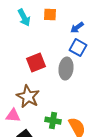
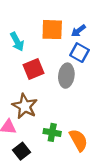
orange square: (50, 15) -> (52, 30), moved, size x1.5
cyan arrow: (24, 18) -> (17, 42), moved

